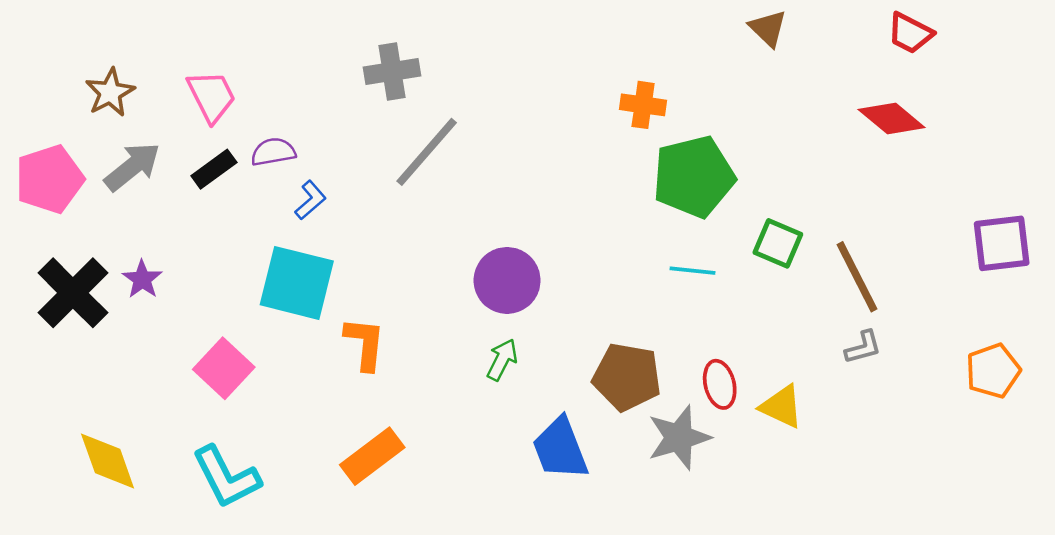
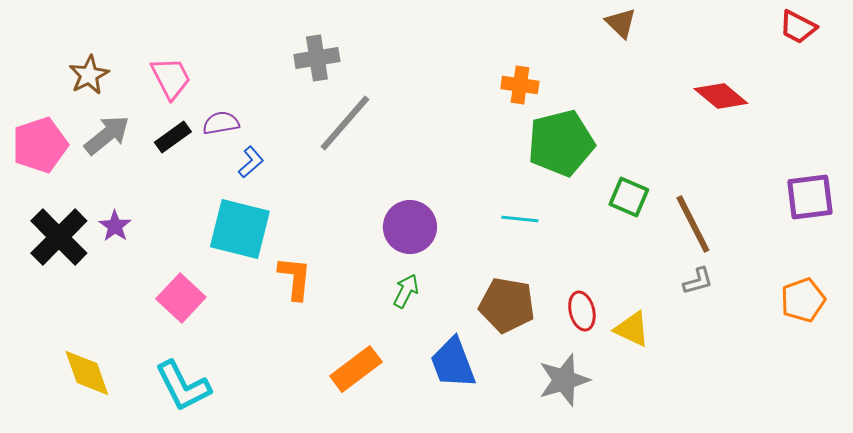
red trapezoid: (910, 33) -> (798, 27), moved
cyan line: (692, 271) -> (520, 219), moved
gray star: (679, 438) -> (564, 380), moved
orange rectangle: (372, 456) -> (356, 369), moved

